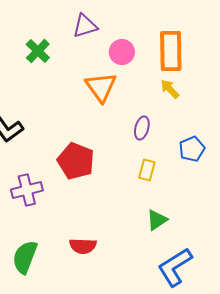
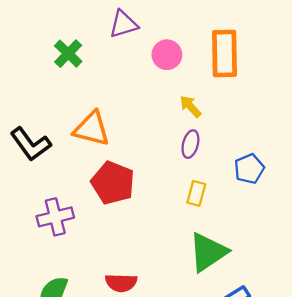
orange triangle: (101, 87) -> (92, 129), moved, turned -40
yellow arrow: (170, 89) -> (190, 106), moved
green triangle: (157, 220) -> (208, 252), size x1.6

